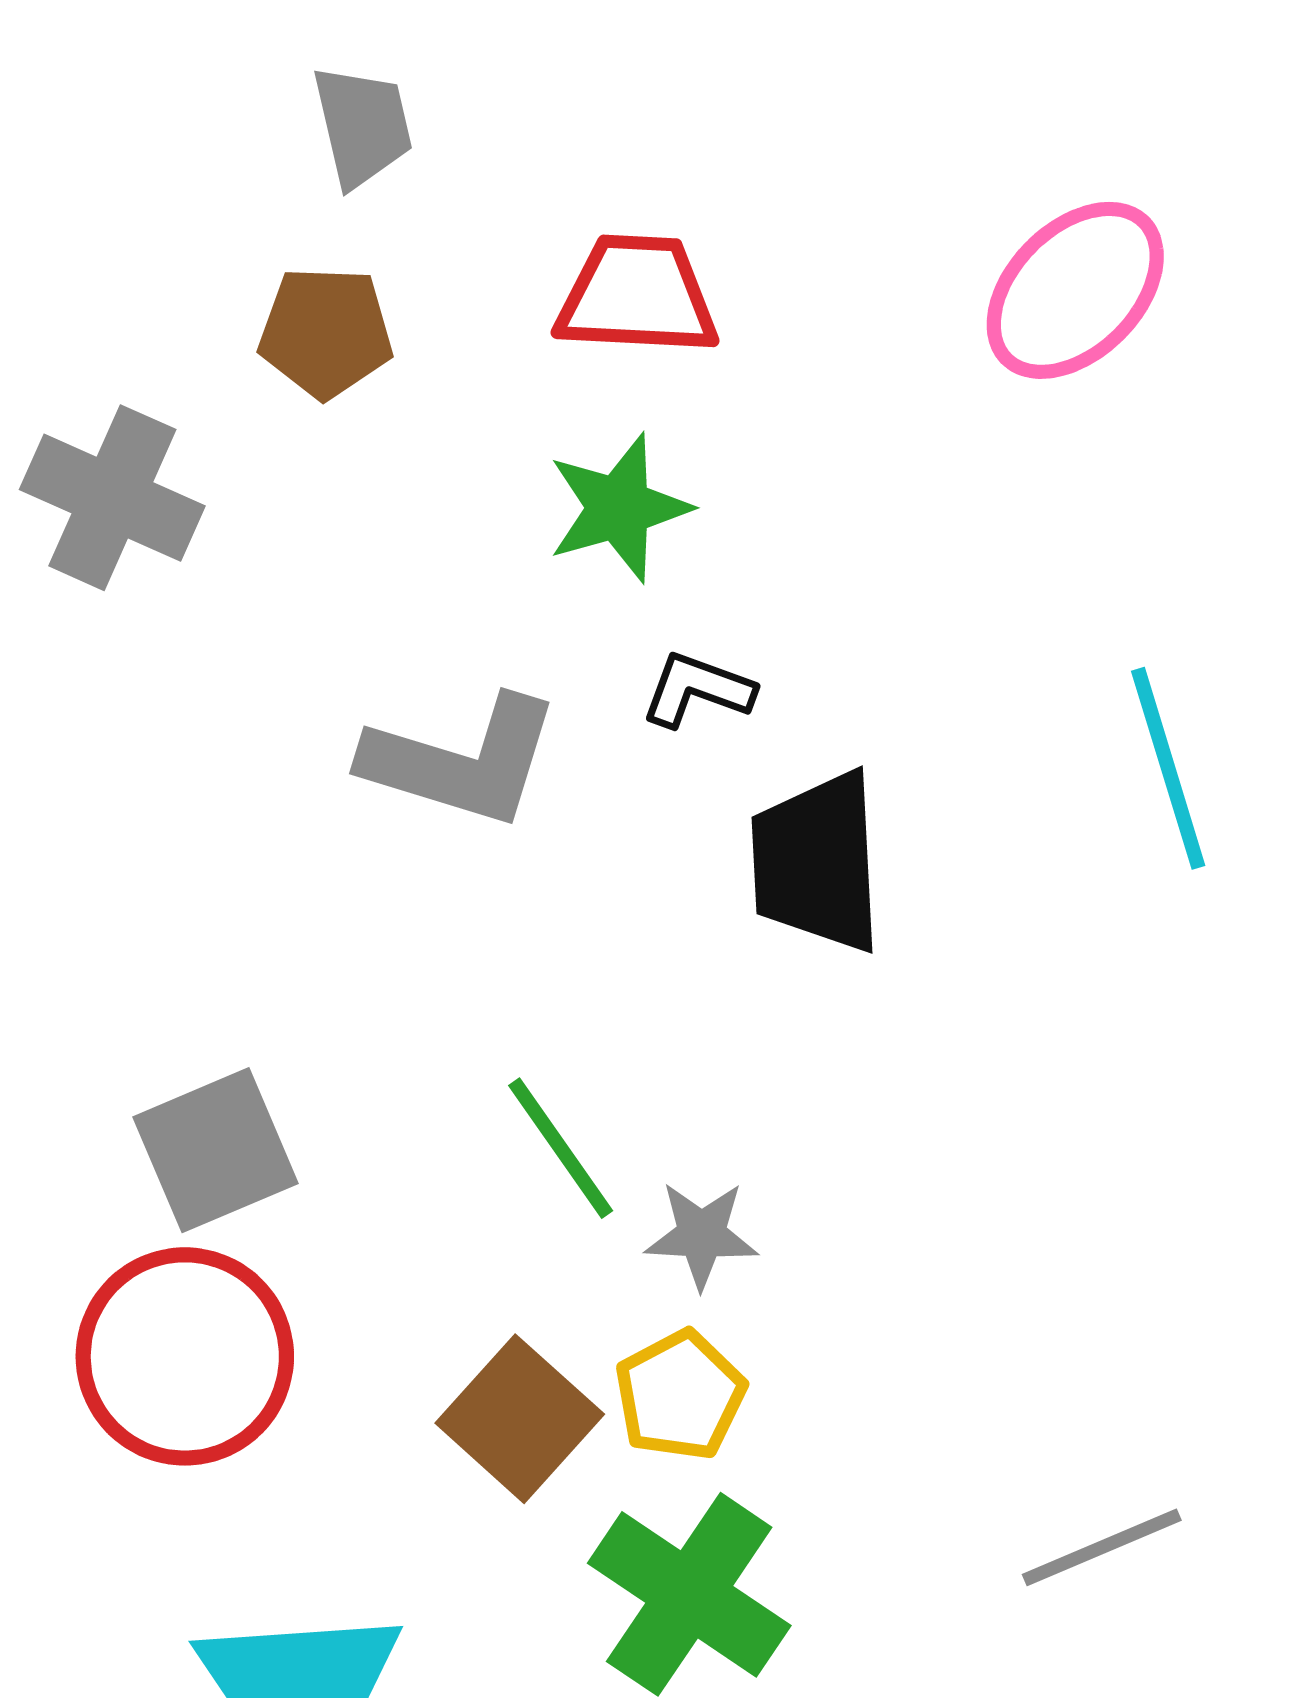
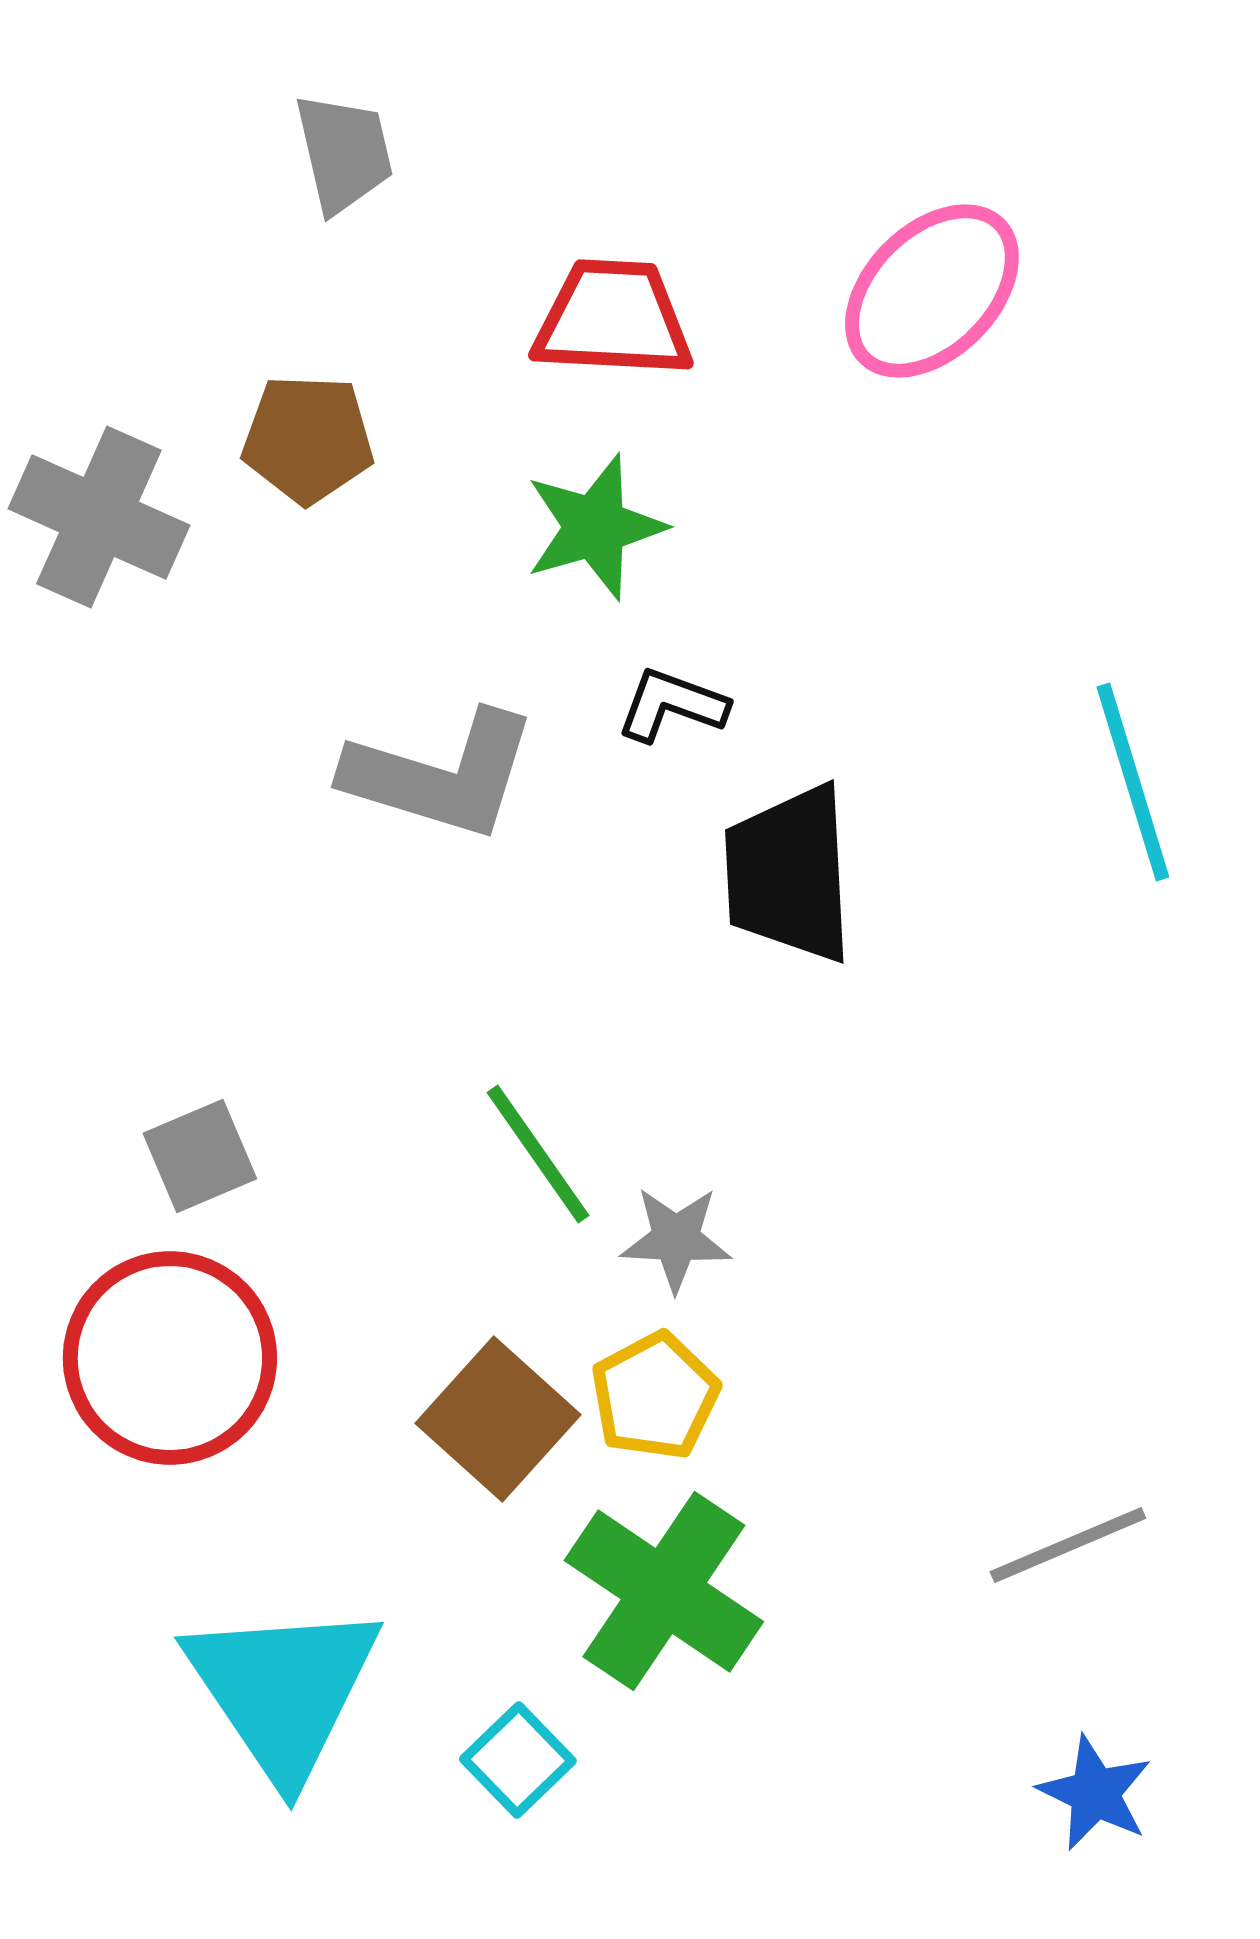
pink ellipse: (1075, 290) -> (932, 291), moved
brown pentagon: (326, 332) -> (308, 439), moved
gray square: (215, 1150) -> (200, 1156), size x0.7

